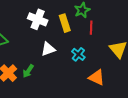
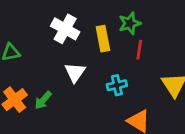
white triangle: (48, 49) -> (75, 72), turned -42
cyan cross: (78, 54) -> (117, 85), turned 32

